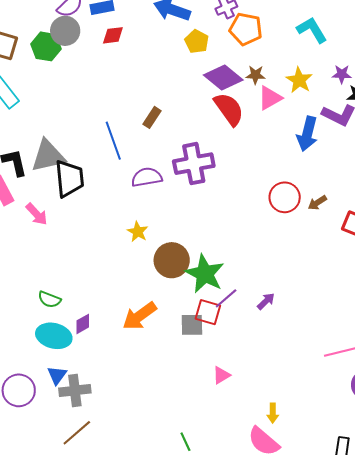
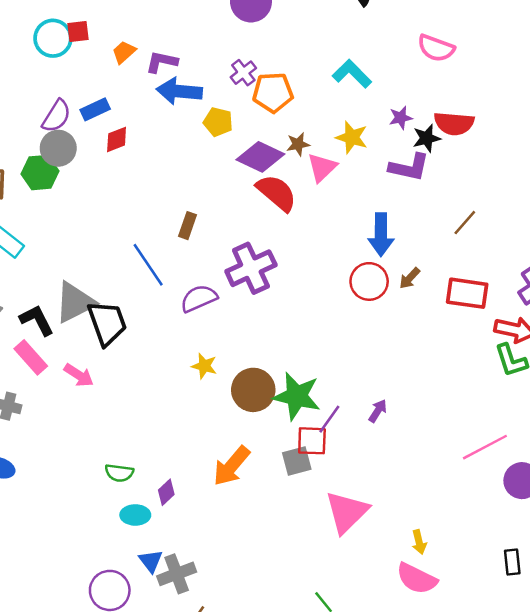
blue arrow: (307, 134) -> (381, 235), moved
cyan ellipse: (54, 336) -> (135, 515), size x0.7
pink triangle: (221, 375) -> (347, 512), size x2.0

